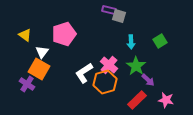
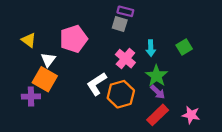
gray square: (119, 16) -> (120, 24), moved
pink cross: (109, 65) -> (125, 59), moved
purple arrow: (148, 80) -> (158, 92), moved
purple cross: (27, 84) -> (31, 97), turned -35

